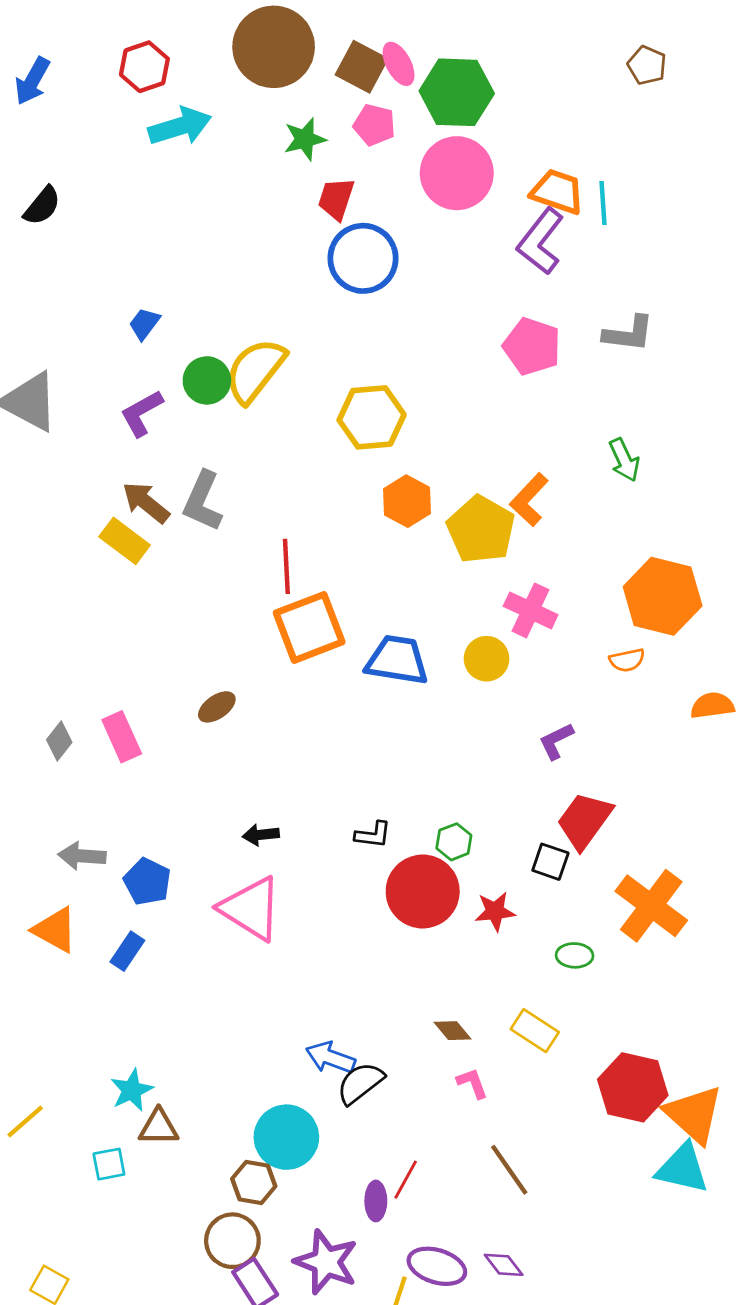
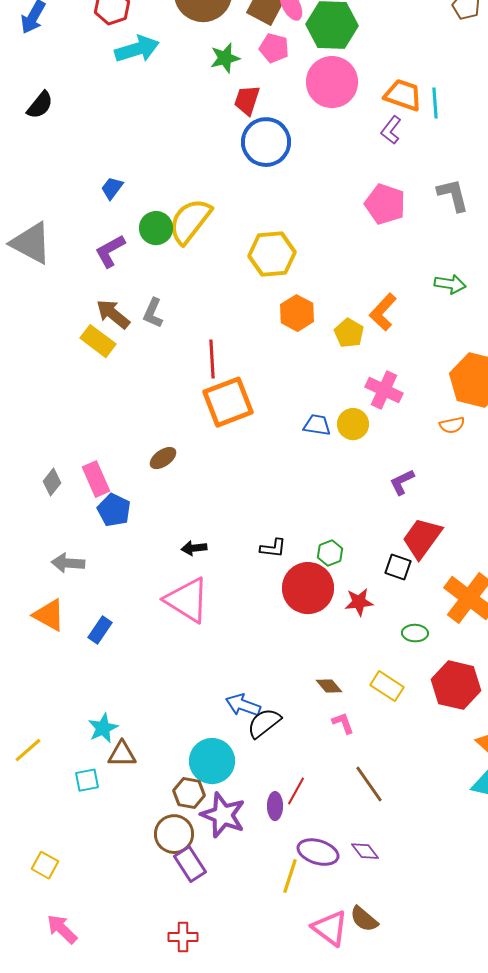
purple L-shape: (540, 241) -> (391, 130), size x0.6
gray L-shape: (629, 334) -> (453, 195), turned -111
green arrow: (624, 460) -> (450, 284), turned -56
gray L-shape: (203, 501) -> (153, 313), size x0.7
yellow pentagon: (481, 530) -> (349, 333), size x0.6
blue trapezoid: (397, 660) -> (317, 425), moved, size x0.6
blue pentagon: (147, 882) -> (114, 510), moved
red hexagon: (633, 1087) -> (456, 685), moved
purple star: (326, 1262) -> (223, 815), moved

